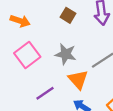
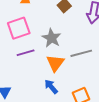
purple line: (45, 93) -> (26, 53), moved

